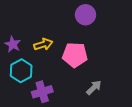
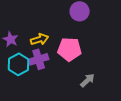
purple cross: (42, 92) -> (39, 59), moved

